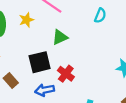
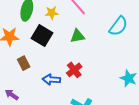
cyan semicircle: (100, 16) -> (118, 26), size x1.5
black square: (40, 62) -> (42, 36), moved, turned 30

